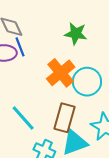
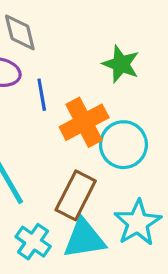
blue line: (20, 47) -> (42, 95), moved

